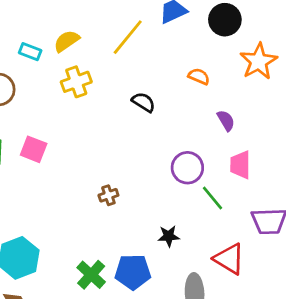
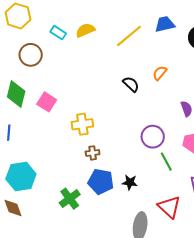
orange semicircle: (199, 76) -> (160, 73), moved, turned -84
yellow cross: (76, 82) -> (82, 124), moved
brown cross: (108, 195) -> (93, 153), moved
blue pentagon: (133, 272) -> (101, 182), moved

